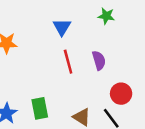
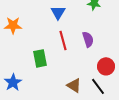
green rectangle: (40, 108) -> (40, 58), moved

